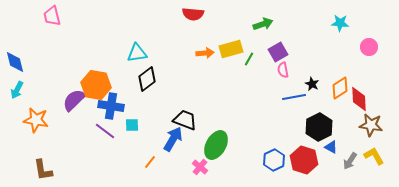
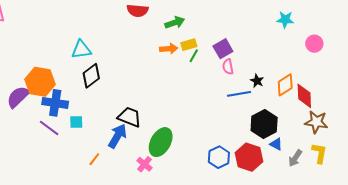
green arrow: (263, 24) -> (175, 23), moved
yellow rectangle: (231, 49) -> (189, 45), moved, size x0.7
orange arrow: (205, 53) -> (169, 49), moved
yellow L-shape: (374, 156) -> (319, 153), turned 40

